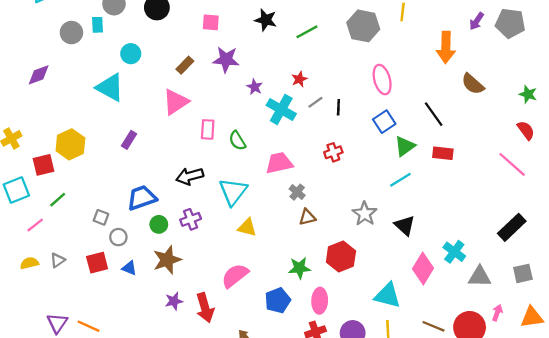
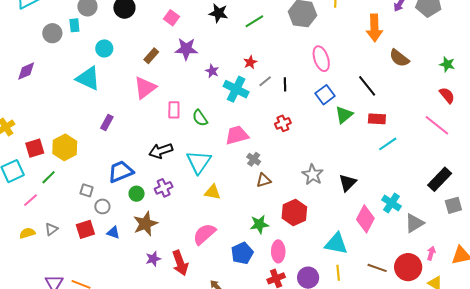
pink square: (211, 22) -> (171, 18), turned 35
yellow hexagon: (70, 144) -> (65, 147), moved
cyan line: (400, 180) -> (388, 144), moved
black triangle: (405, 225) -> (348, 183), turned 36
gray square: (523, 273) -> (453, 205), moved
gray triangle: (480, 277) -> (414, 223), turned -30

